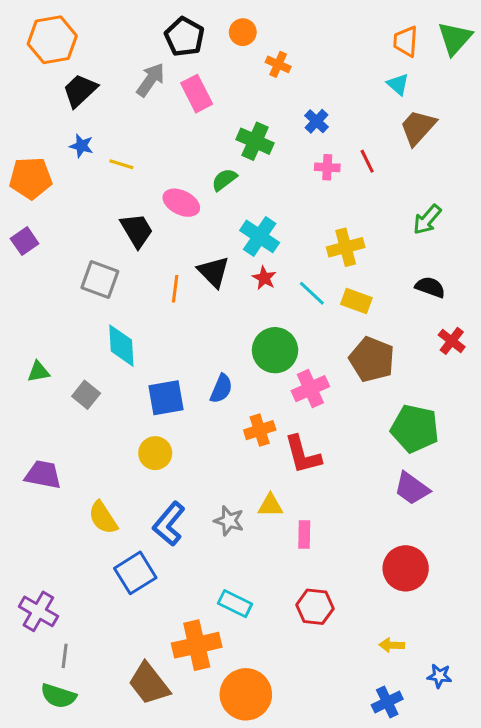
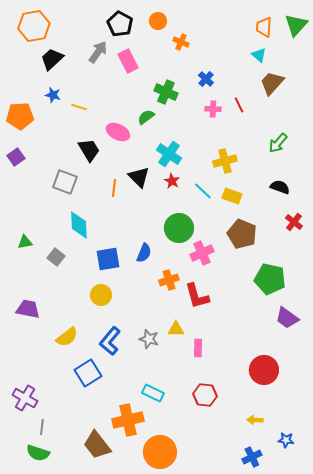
purple trapezoid: (412, 488) -> (287, 318), moved
yellow semicircle: (103, 518) -> (67, 337), turned -95

